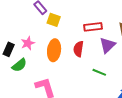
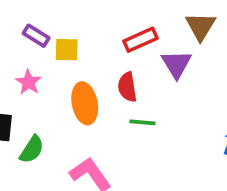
pink star: (28, 43) -> (29, 82), moved
green line: (99, 72) -> (142, 122), moved

